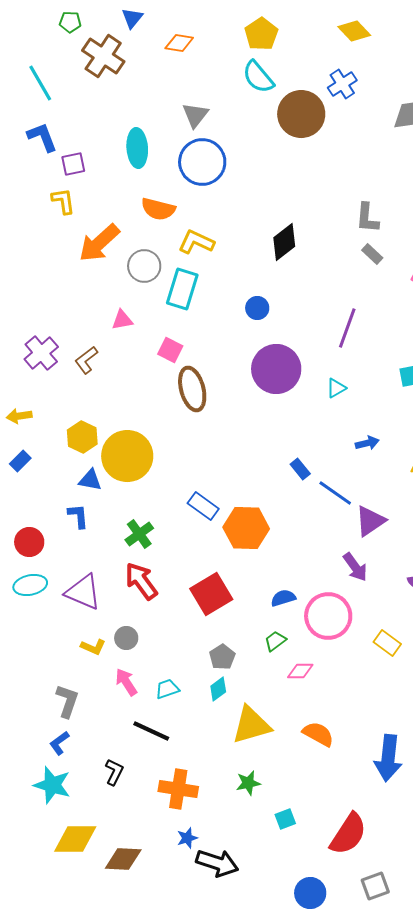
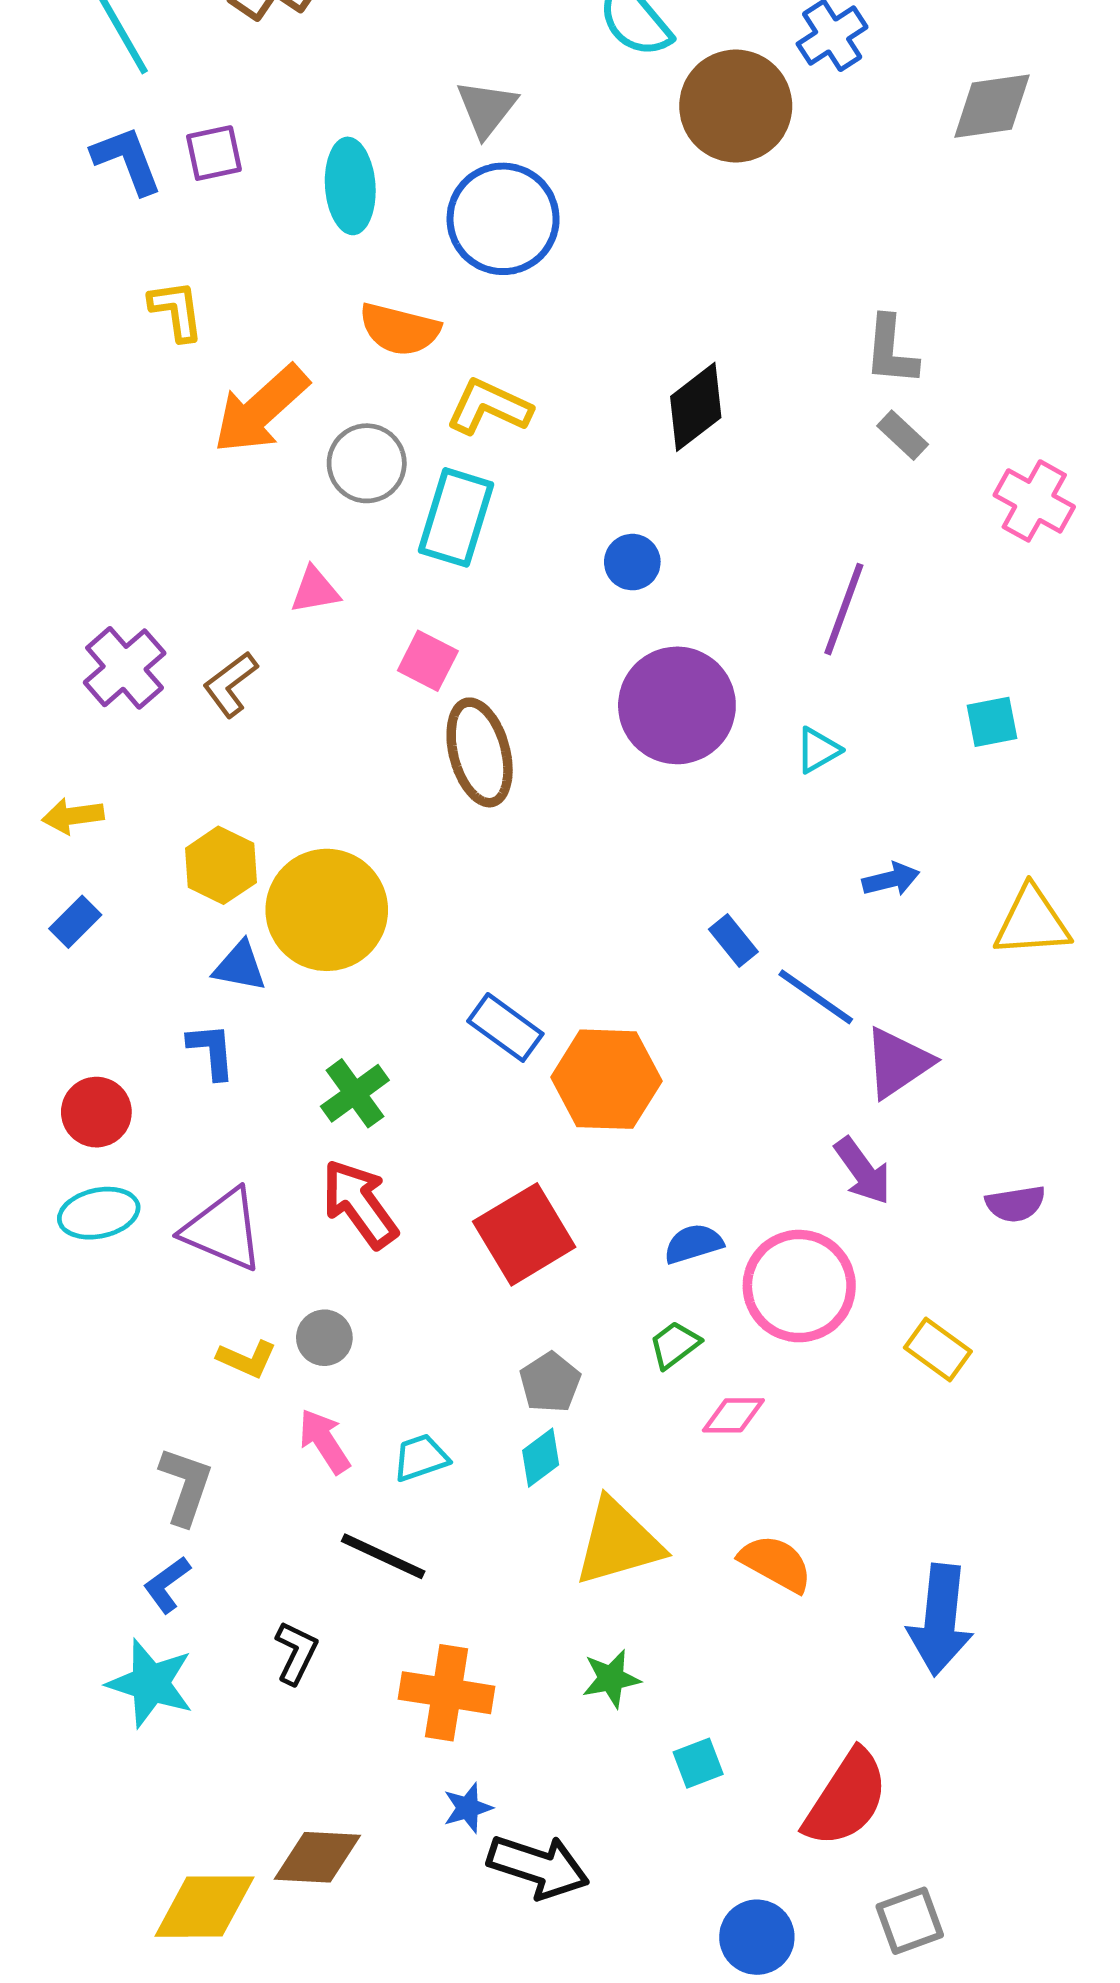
purple square: (73, 164) -> (214, 153), moved
yellow diamond: (75, 839) -> (204, 1907), moved

